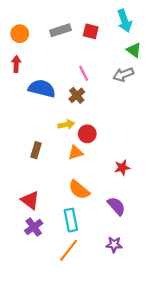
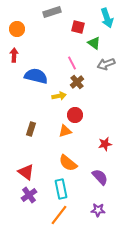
gray rectangle: (60, 30) -> (52, 12), moved
green triangle: (134, 50) -> (94, 43), moved
brown cross: (77, 95) -> (77, 82), moved
yellow arrow: (66, 125) -> (59, 96), moved

